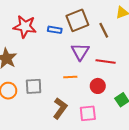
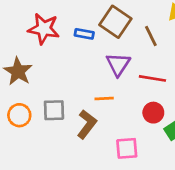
brown square: (77, 20) -> (115, 22), turned -35
red circle: (98, 86) -> (153, 113), moved
brown L-shape: (60, 108) -> (87, 124), moved

